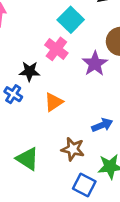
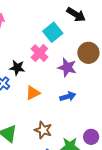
purple star: (95, 64) -> (67, 67), turned -30
blue arrow: (102, 125) -> (68, 96), moved

